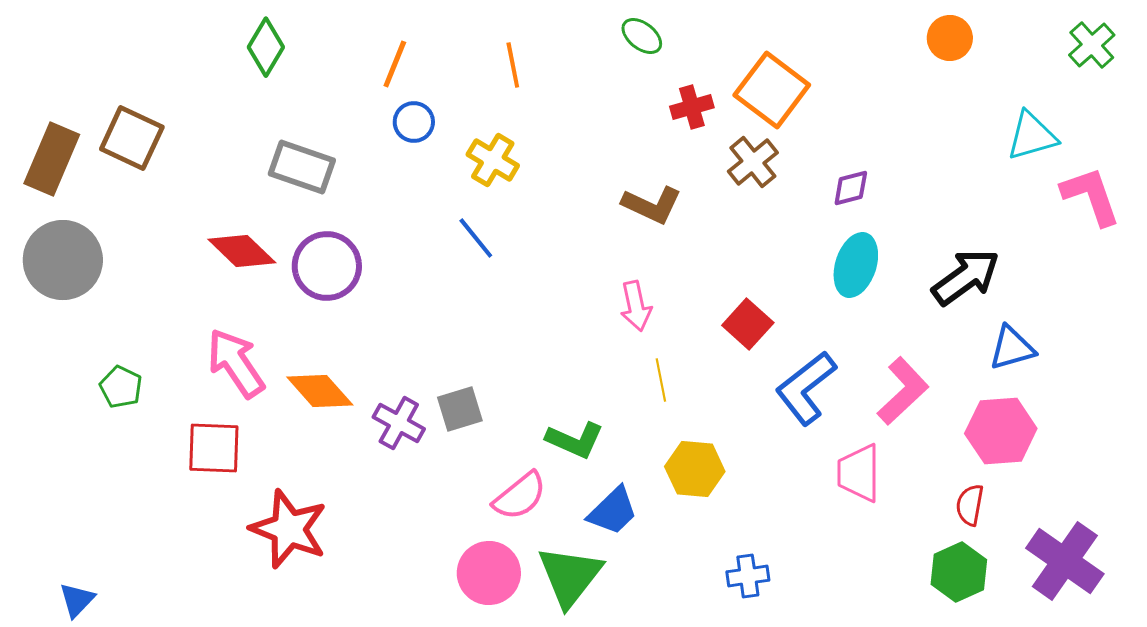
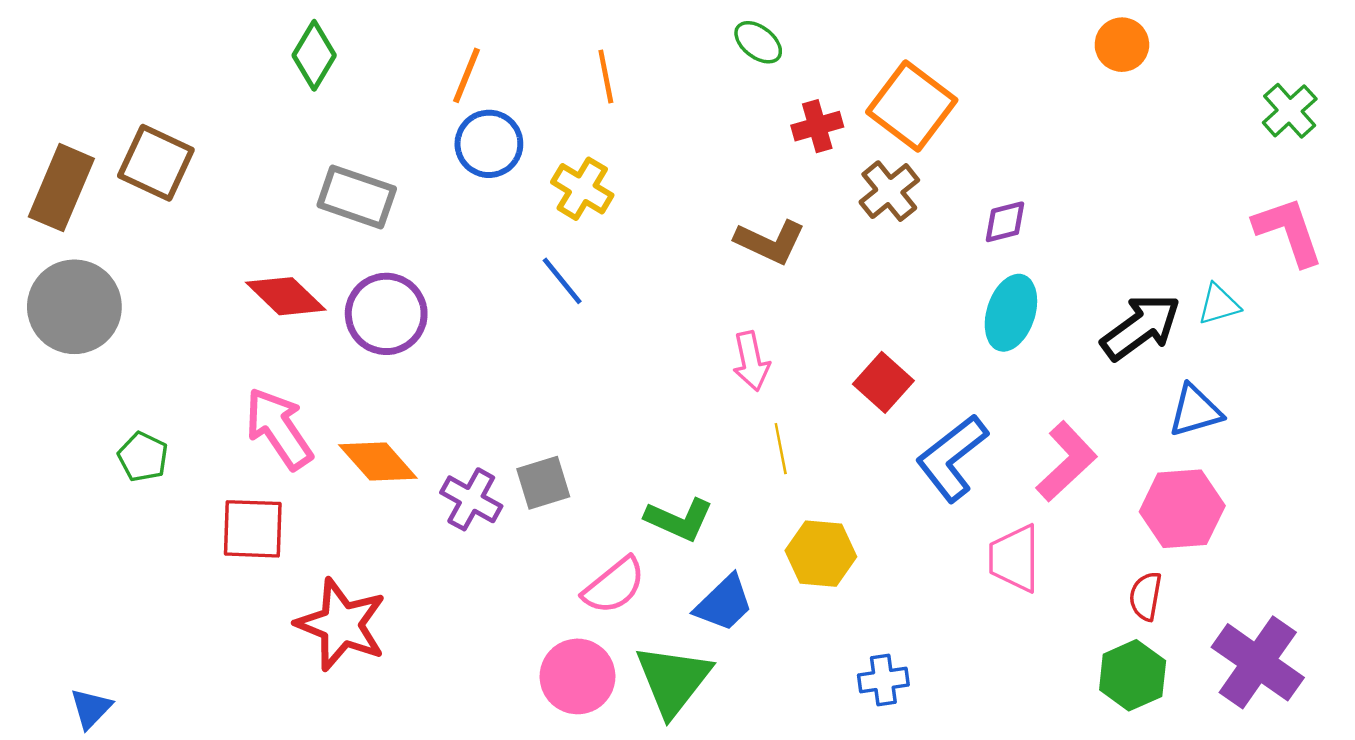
green cross: (1092, 45) -> (1290, 111), moved
blue circle: (414, 122) -> (489, 144), size x1.4
cyan triangle: (1032, 136) -> (1219, 304), moved, size x0.7

